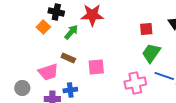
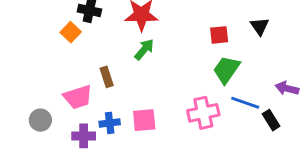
green arrow: (71, 32) -> (144, 49), moved
brown rectangle: (68, 58) -> (107, 77), turned 48
pink square: (96, 67) -> (144, 120), moved

